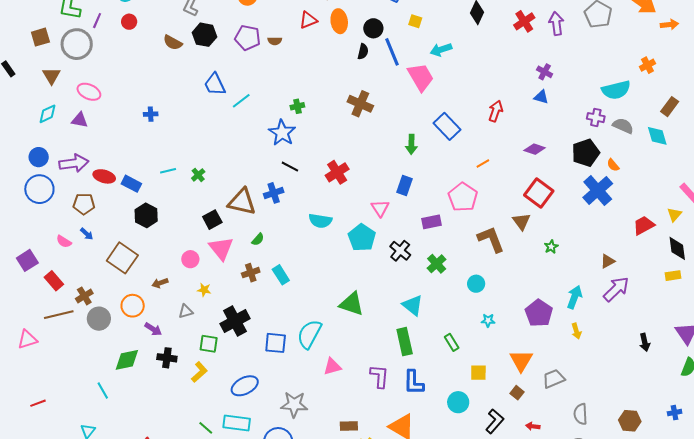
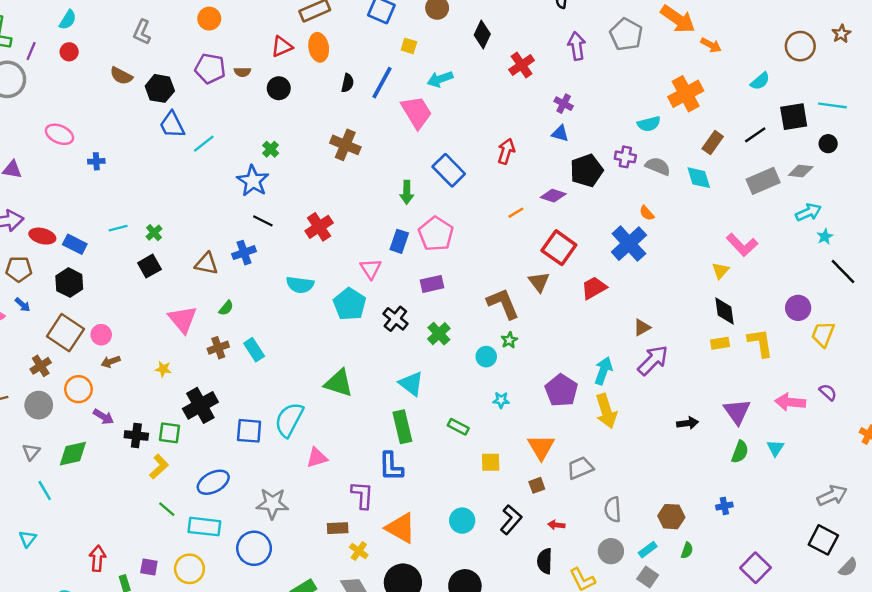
red cross: (524, 21) -> (522, 65), moved
orange arrow: (669, 25) -> (711, 45), turned 36
black circle: (373, 28) -> (279, 88), moved
black hexagon: (204, 35) -> (160, 88), moved
blue line: (392, 52) -> (382, 83), turned 52
orange cross: (647, 65) -> (686, 94), size x1.8
cyan semicircle: (616, 90) -> (649, 124), size x0.7
pink ellipse: (89, 92) -> (59, 134), moved
green cross: (297, 106) -> (271, 149), turned -32
black pentagon: (586, 153) -> (587, 170), moved
orange line: (483, 163) -> (516, 213), moved
pink pentagon: (463, 197) -> (436, 234), moved
brown triangle: (242, 202) -> (206, 264), size x0.7
black hexagon: (146, 215) -> (69, 283), moved
black square: (212, 220) -> (149, 266), moved
red trapezoid: (644, 225) -> (594, 288), moved
green star: (551, 247) -> (509, 340), moved
pink circle: (190, 259) -> (101, 335), moved
brown cross: (84, 296) -> (41, 366), moved
gray triangle: (186, 311) -> (31, 452), moved, turned -35
yellow arrow: (576, 331) -> (606, 411), size x1.8
green rectangle: (452, 342) -> (458, 427), turned -30
black arrow: (645, 342) -> (688, 423), turned -84
black cross: (167, 358) -> (136, 436), moved
purple L-shape: (379, 376) -> (362, 495), moved
blue L-shape: (414, 382) -> (391, 466), moved
brown square: (517, 393) -> (537, 485), turned 32
cyan circle: (458, 402) -> (462, 521), moved
green line: (206, 428) -> (167, 509), moved

